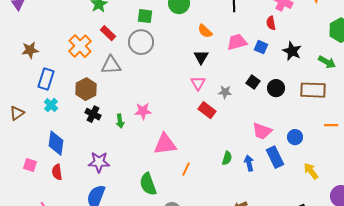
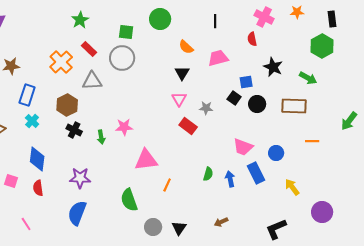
blue square: (261, 47) -> (246, 82), moved, turned -32

